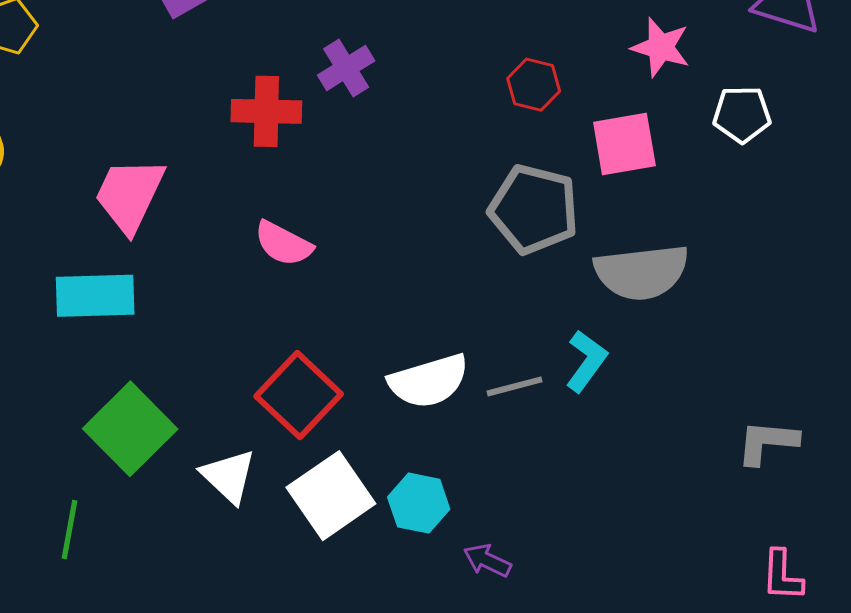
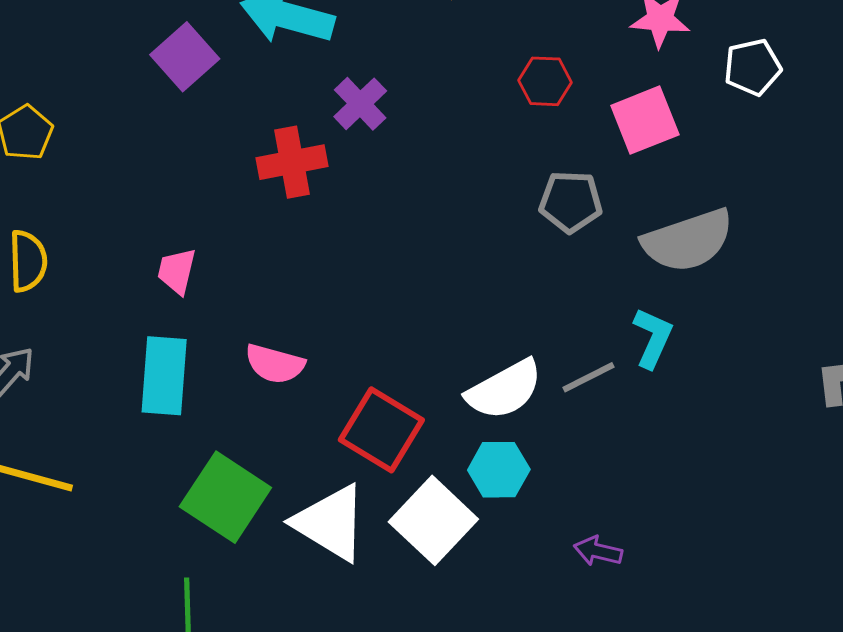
pink trapezoid: (129, 195) -> (177, 271), size x0.6
gray pentagon: (534, 209) -> (571, 202), size x0.7
pink semicircle: (283, 244) -> (275, 364), moved
cyan rectangle: (95, 296) -> (164, 376), turned -72
white triangle: (228, 476) -> (330, 523), size x1.4
cyan hexagon: (419, 503) -> (499, 470), moved

